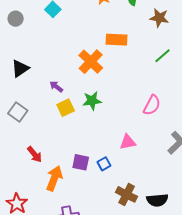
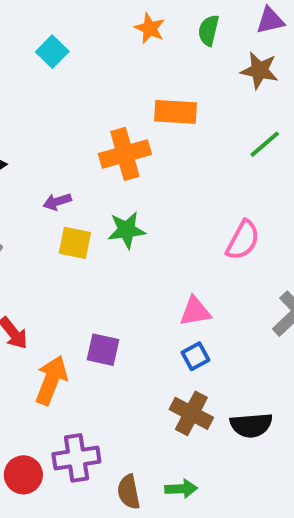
orange cross: (91, 62) -> (125, 154), turned 30
purple arrow: (56, 87) -> (57, 202), turned -56
yellow square: (66, 108) -> (75, 243), turned 36
blue square: (104, 164) -> (196, 356), moved

